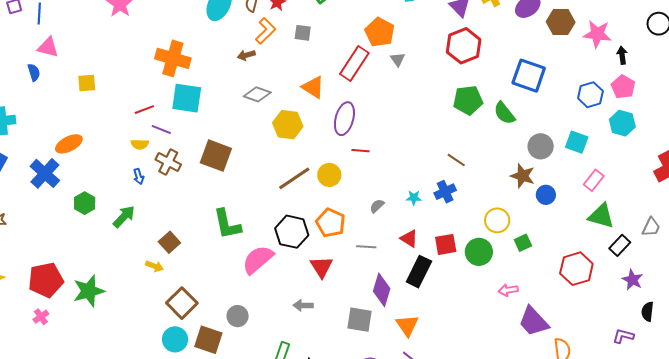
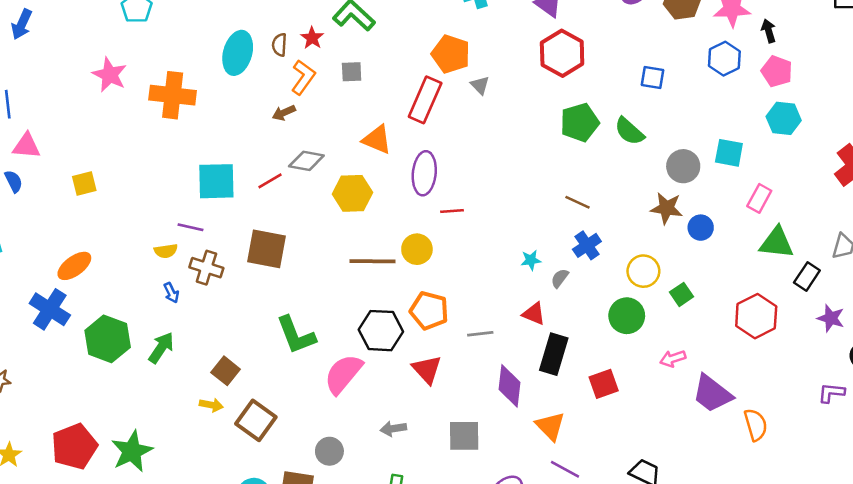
orange cross: (173, 58) -> (173, 95), moved
blue square: (529, 76) -> (653, 77), size x0.6
blue hexagon: (590, 95) -> (724, 59), moved
red line: (144, 110) -> (270, 181), moved
brown line: (294, 178) -> (373, 261), turned 44
blue cross: (445, 192) -> (587, 245), moved
green hexagon: (85, 203) -> (108, 339), size x1.6
gray semicircle: (377, 206) -> (560, 278), moved
red square: (446, 244) -> (604, 384), moved
brown square: (182, 303) -> (256, 420), moved
gray arrow: (303, 305) -> (393, 429), moved
gray square: (360, 320) -> (464, 436), moved

